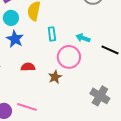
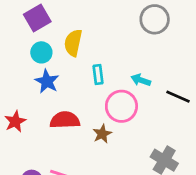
red semicircle: (28, 67) -> (65, 120), size x1.5

